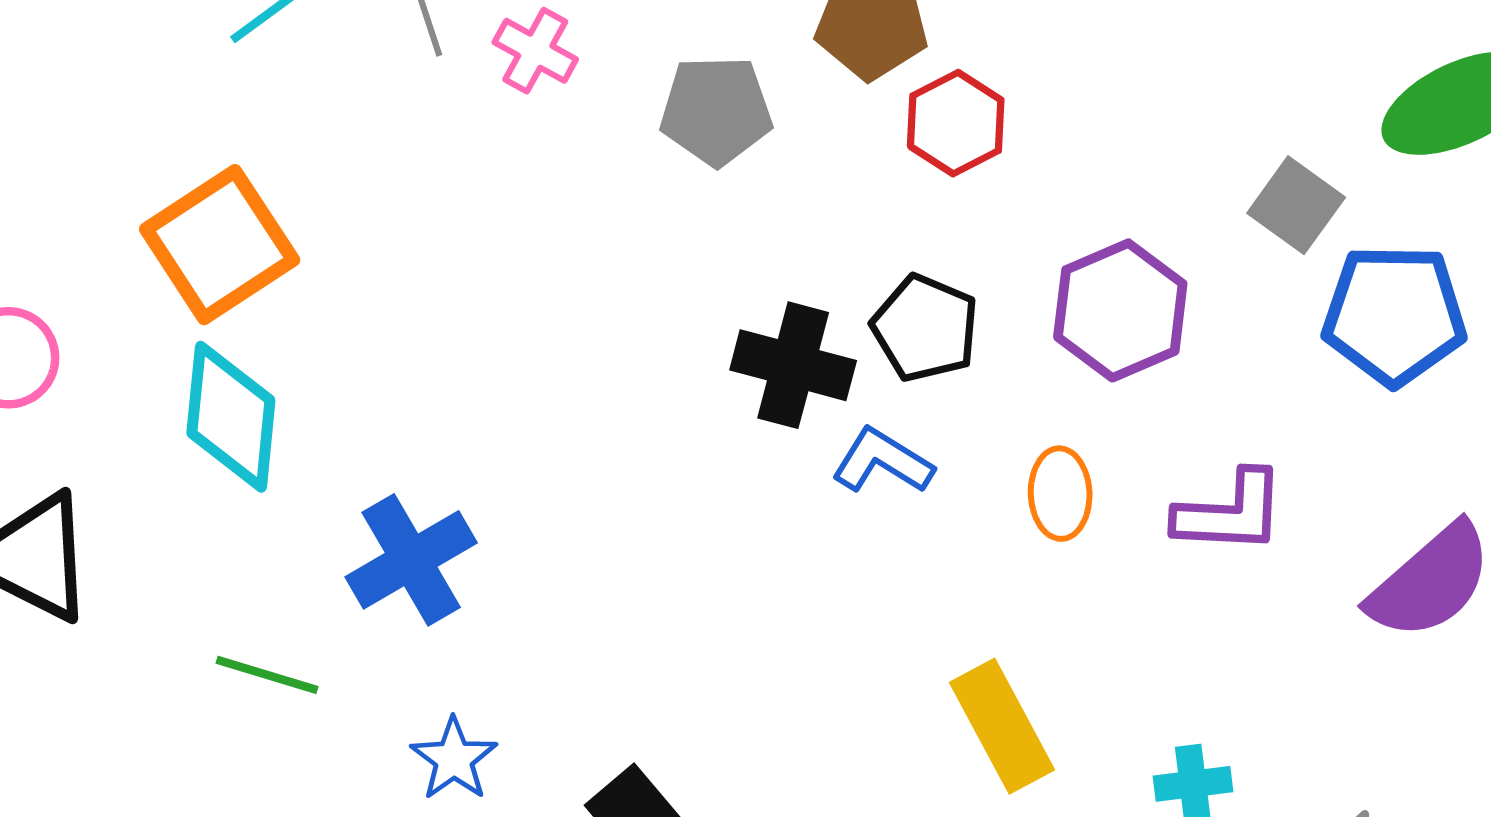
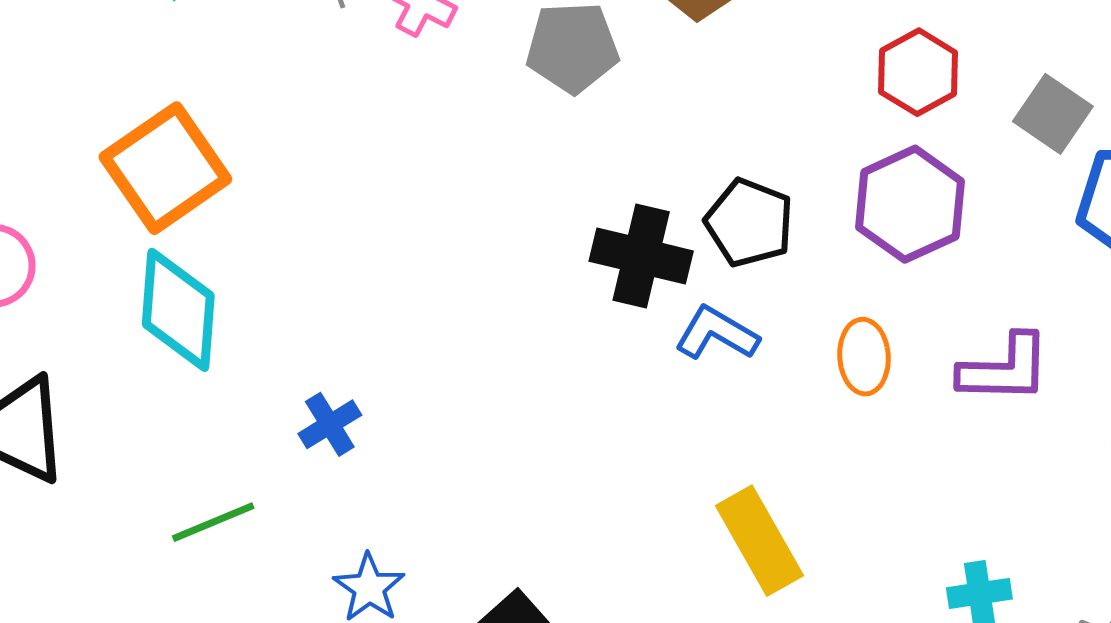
red hexagon: (956, 123) -> (918, 72), moved
blue cross: (411, 560) -> (330, 424), size x0.6
green line: (267, 675) -> (213, 522), turned -38
yellow rectangle: (1002, 726) -> (759, 541), moved

